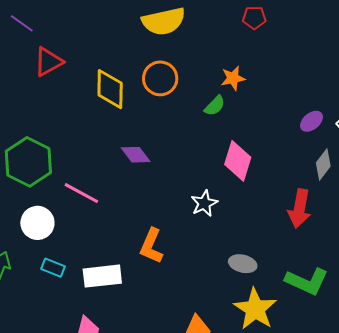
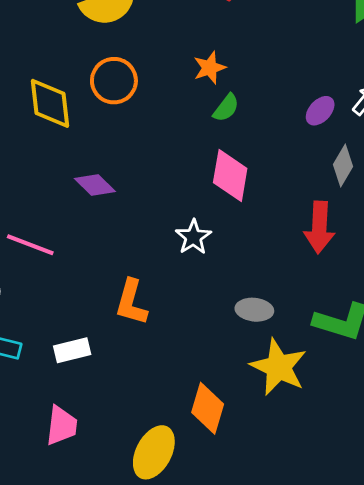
green semicircle: (215, 106) -> (226, 108), moved
white rectangle: (102, 276) -> (72, 350), size x0.7

